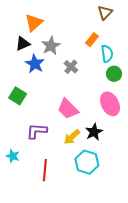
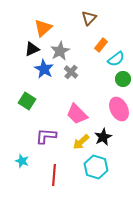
brown triangle: (105, 13) -> (89, 18), moved
cyan semicircle: (107, 54) -> (116, 59), turned 60
gray cross: (71, 67) -> (71, 72), moved

